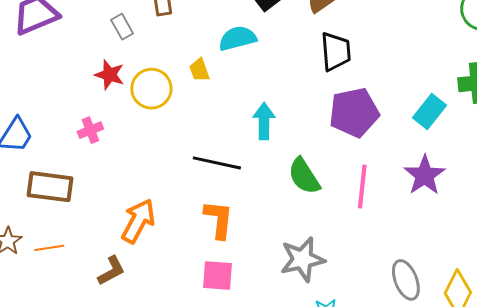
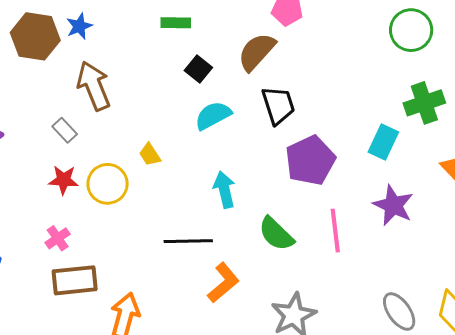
cyan semicircle: (237, 38) -> (213, 115), moved
brown rectangle: (50, 187) -> (75, 280), moved
orange L-shape: (219, 219) -> (223, 283), moved, turned 57

